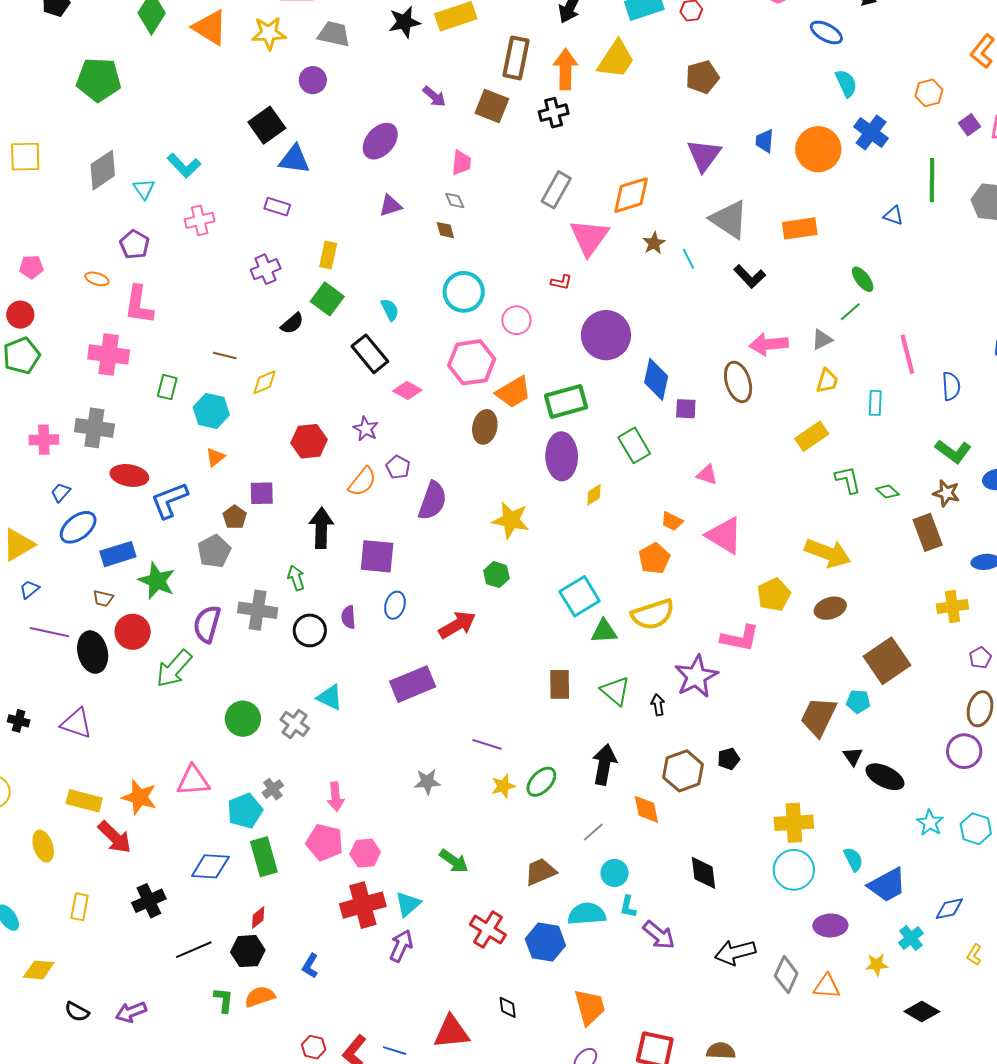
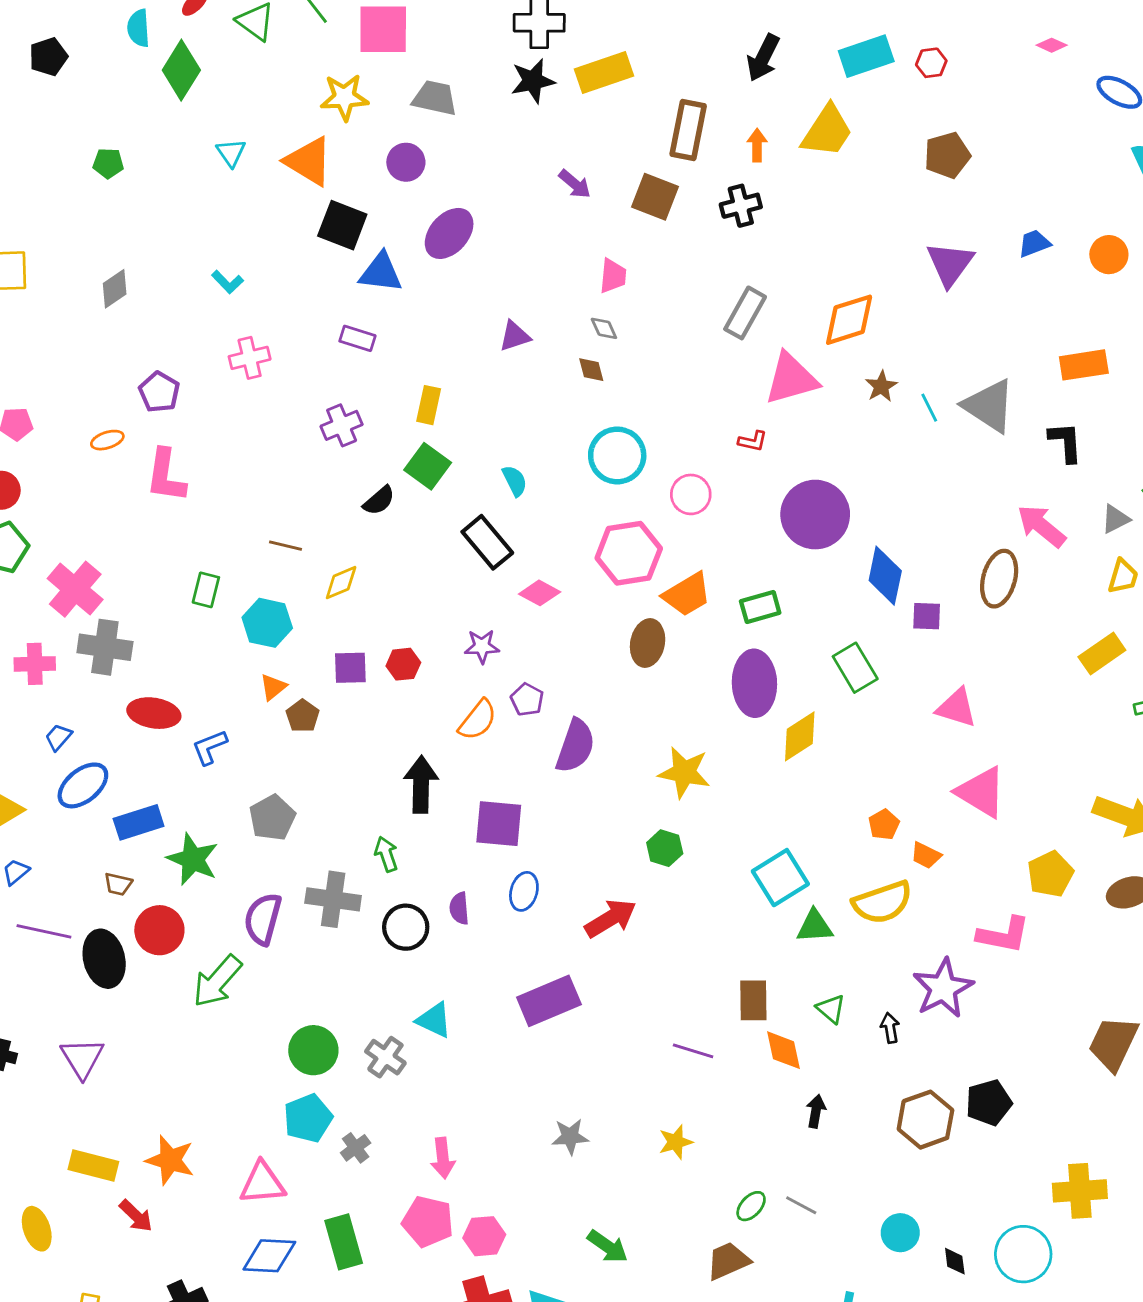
orange triangle: (210, 28) -> (309, 161), moved
orange arrow: (566, 69) -> (757, 145), size x0.6
green pentagon: (99, 80) -> (108, 163), size x0.5
black square: (267, 125) -> (342, 225), turned -33
purple ellipse: (380, 141) -> (449, 233), moved
blue trapezoid: (765, 141) -> (1034, 243), turned 65
orange circle: (818, 149) -> (1109, 255), size x0.6
cyan L-shape: (184, 166) -> (227, 282), size x0.7
gray diamond: (103, 170) -> (115, 289), size x0.7
cyan triangle: (144, 189) -> (231, 153), moved
gray triangle: (729, 219) -> (989, 406), moved
pink triangle: (589, 237) -> (791, 379), turned 39
black L-shape: (750, 276) -> (1066, 442), moved, turned -140
orange ellipse: (97, 279) -> (107, 440), turned -35
pink arrow: (769, 344) -> (1041, 526), turned 45
pink cross: (109, 354) -> (75, 589), moved, turned 33
brown ellipse: (738, 382) -> (999, 579), turned 33
green rectangle: (566, 401) -> (760, 607), size x0.7
purple star: (366, 429) -> (482, 646), turned -30
red hexagon: (309, 441) -> (403, 664), size x0.7
pink triangle: (707, 475) -> (957, 708), size x1.4
purple square: (262, 493) -> (350, 668), moved
yellow diamond: (594, 495) -> (800, 736), size x1.6
blue L-shape: (169, 500) -> (210, 747), size x0.7
brown pentagon: (235, 517) -> (303, 716), moved
orange trapezoid: (672, 521) -> (926, 855), moved
orange pentagon: (654, 558) -> (884, 825), size x0.7
green triangle: (615, 691) -> (831, 1009), size x0.7
purple triangle: (77, 723) -> (82, 1058), turned 40
purple line: (487, 744) -> (693, 1051), moved
black pentagon: (729, 759) -> (989, 1103), size x1.5
black arrow: (604, 764) -> (816, 1111), size x0.6
pink triangle: (193, 781) -> (262, 1183), moved
green ellipse: (541, 782) -> (751, 1206), moved, size x0.7
orange diamond: (646, 809) -> (783, 1050), moved
cyan pentagon: (245, 811) -> (308, 1118), moved
gray line: (593, 832) -> (801, 1205), turned 70
red arrow: (115, 837) -> (136, 1216), size x0.7
cyan circle: (794, 870) -> (1023, 1254), moved
cyan circle: (615, 873) -> (900, 1233), moved
black diamond: (704, 873) -> (955, 1261), size x0.6

